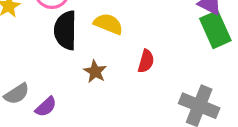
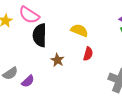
yellow semicircle: (108, 24) -> (79, 30), moved

